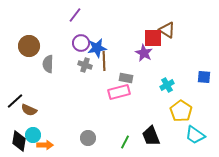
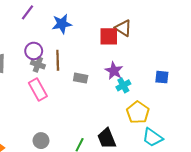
purple circle: (81, 43) -> (34, 51), moved
blue star: (97, 48) -> (62, 24), moved
purple star: (144, 53) -> (114, 71), moved
pink rectangle: (119, 92) -> (38, 90), moved, turned 75

